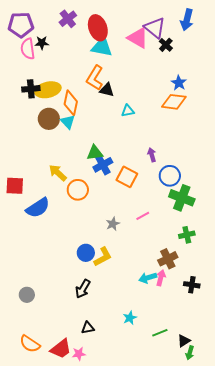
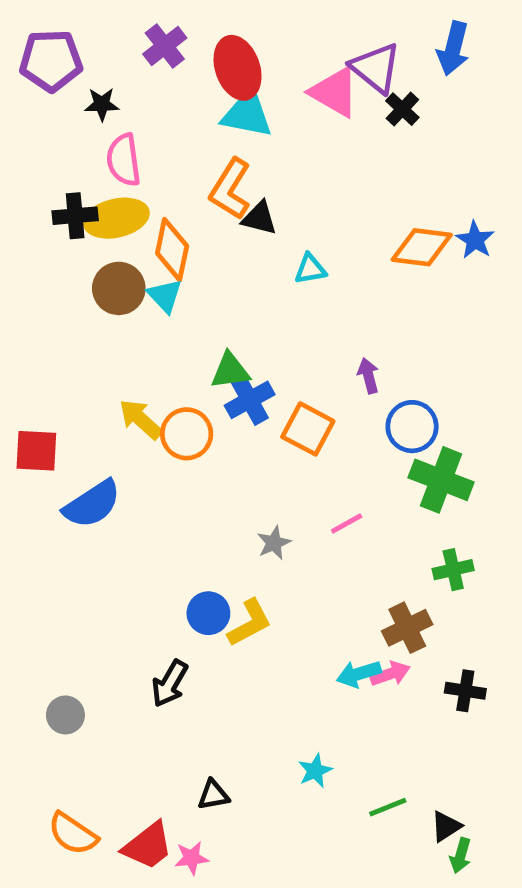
pink semicircle: (28, 49) -> (124, 160), moved
blue star: (179, 83) -> (475, 240), moved
orange circle: (78, 190) -> (187, 434), moved
pink arrow: (161, 278) -> (390, 674), turned 56
black arrow: (83, 289) -> (170, 683), moved

